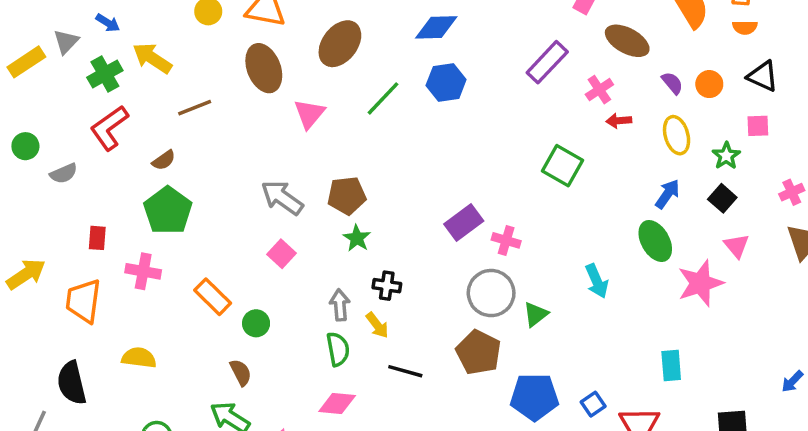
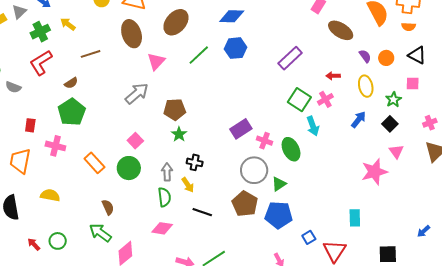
yellow arrow: (152, 58) -> (68, 24), size x0.7
purple rectangle: (547, 62) -> (290, 58), moved
pink cross: (599, 90) -> (325, 99), moved
gray semicircle: (64, 173) -> (13, 87), turned 42
gray arrow: (282, 198) -> (137, 93), moved, turned 100
green ellipse: (655, 241) -> (291, 149), moved
cyan arrow: (597, 281) -> (313, 126), moved
green circle: (256, 323) -> (129, 168), moved, size x1.5
blue pentagon: (534, 397) -> (279, 215), moved

